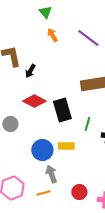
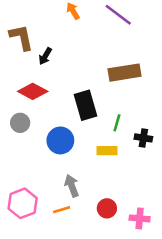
red diamond: (34, 101) -> (33, 91), moved
yellow rectangle: (66, 146) -> (107, 151), moved
blue circle: (42, 150) -> (60, 140), moved

